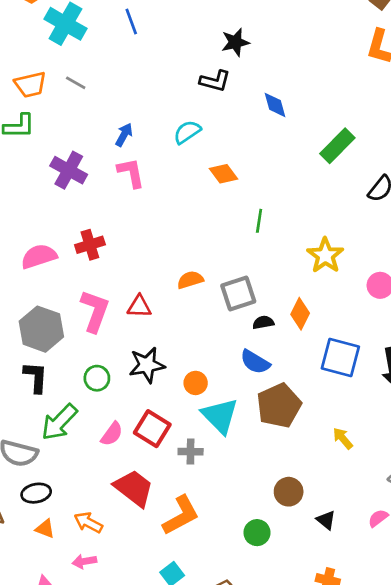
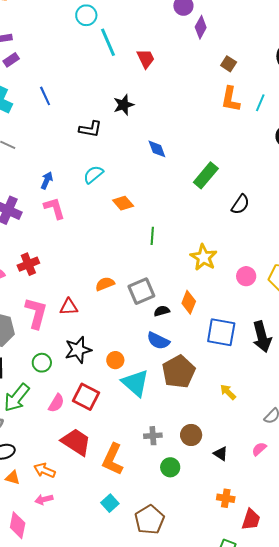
black L-shape: (215, 81) -> (90, 129), moved
gray cross: (191, 452) -> (153, 436), moved
orange L-shape: (181, 515) -> (113, 459), turned 148

